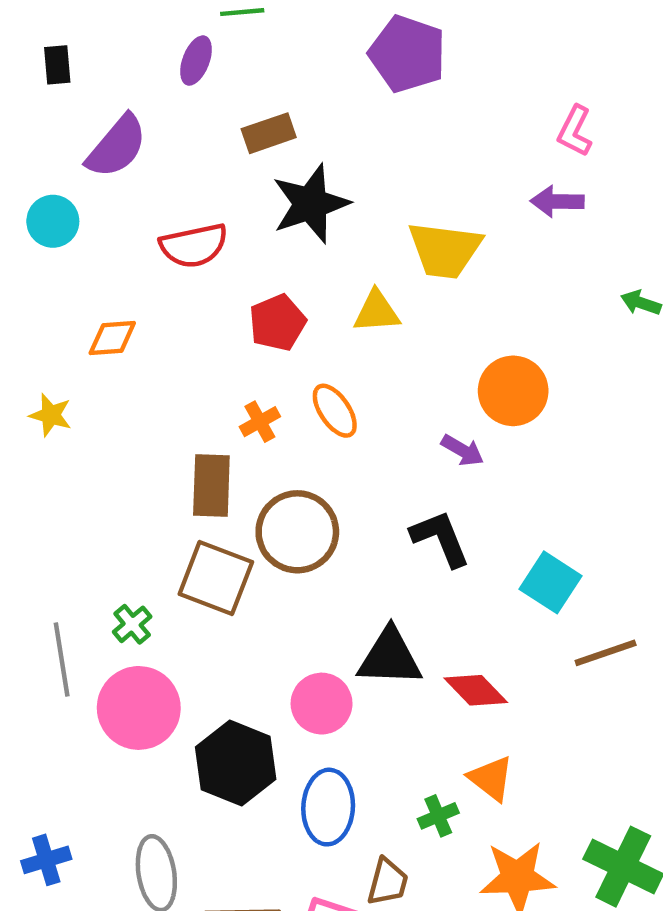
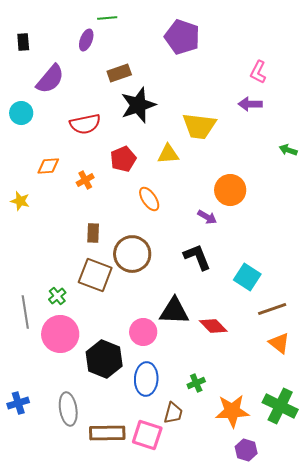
orange cross: (260, 422) -> (85, 180), moved
brown rectangle: (211, 486) -> (93, 233), size x0.7
orange triangle: (491, 778) -> (279, 343), moved

